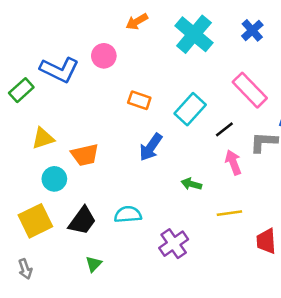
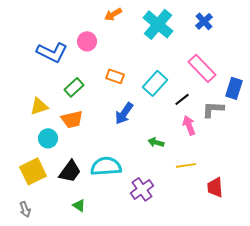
green rectangle: (21, 90) -> (74, 87), moved
cyan semicircle: (128, 214) -> (106, 166), size x1.4
green triangle: (94, 264) -> (79, 205), turned -40

